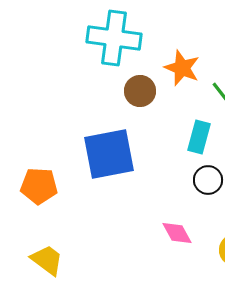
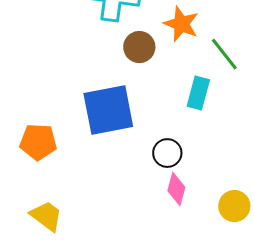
black circle: (208, 180) -> (167, 153), moved
pink diamond: (177, 233) -> (176, 189), turned 44

